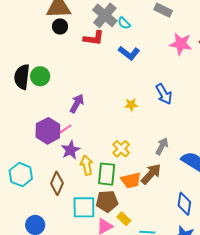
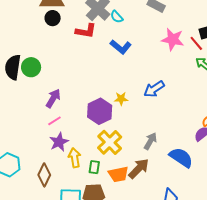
blue arrow: (164, 94) -> (154, 89), turned 85
purple arrow: (77, 103) -> (53, 98), moved
purple hexagon: (48, 131) -> (100, 111), moved
yellow cross: (121, 149) -> (110, 142), size x1.4
green rectangle: (107, 174) -> (94, 167), size x0.6

